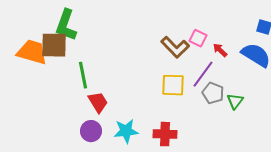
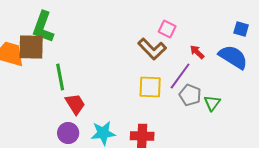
pink square: (198, 38) -> (167, 29), moved

